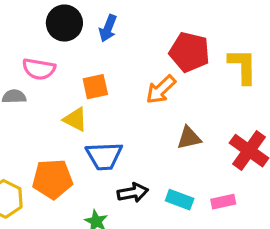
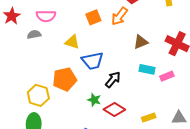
orange square: (95, 87) -> (93, 17), moved
black arrow: (133, 193) -> (113, 79), turned -30
cyan rectangle: (180, 200) -> (147, 69), moved

